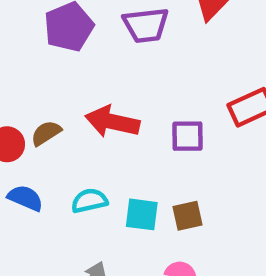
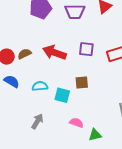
purple square: (188, 136) -> (86, 49), moved
brown square: (187, 216) -> (82, 82), moved

